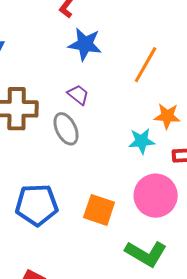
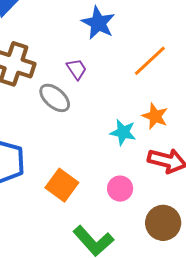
gray ellipse: (66, 129) -> (55, 98), turned -40
pink circle: (156, 196) -> (120, 189), size x0.6

